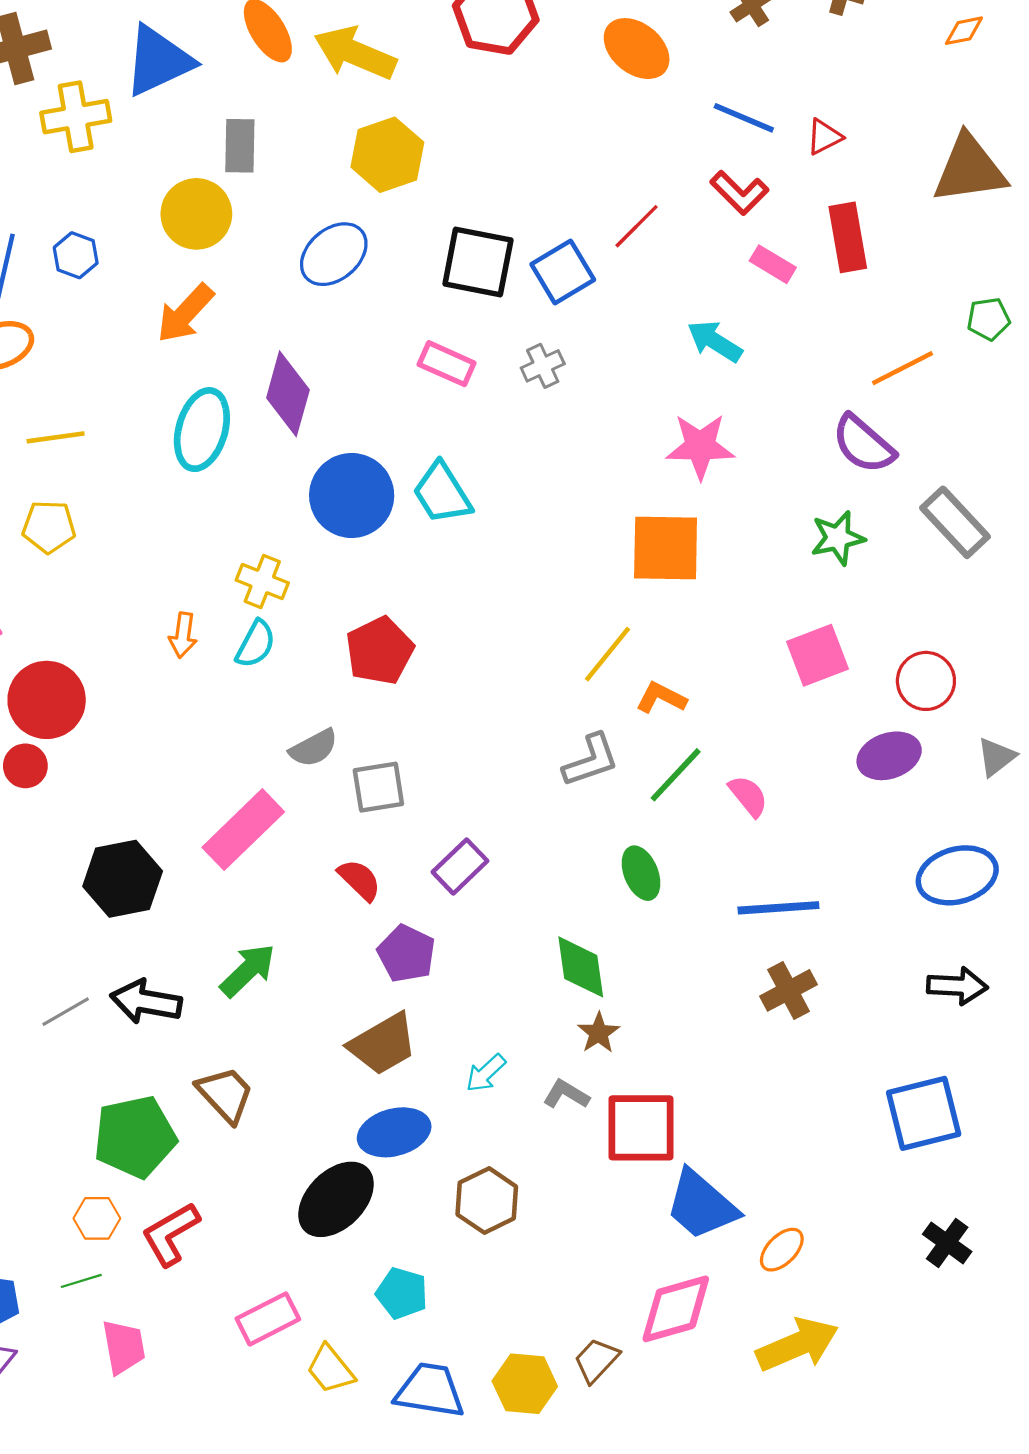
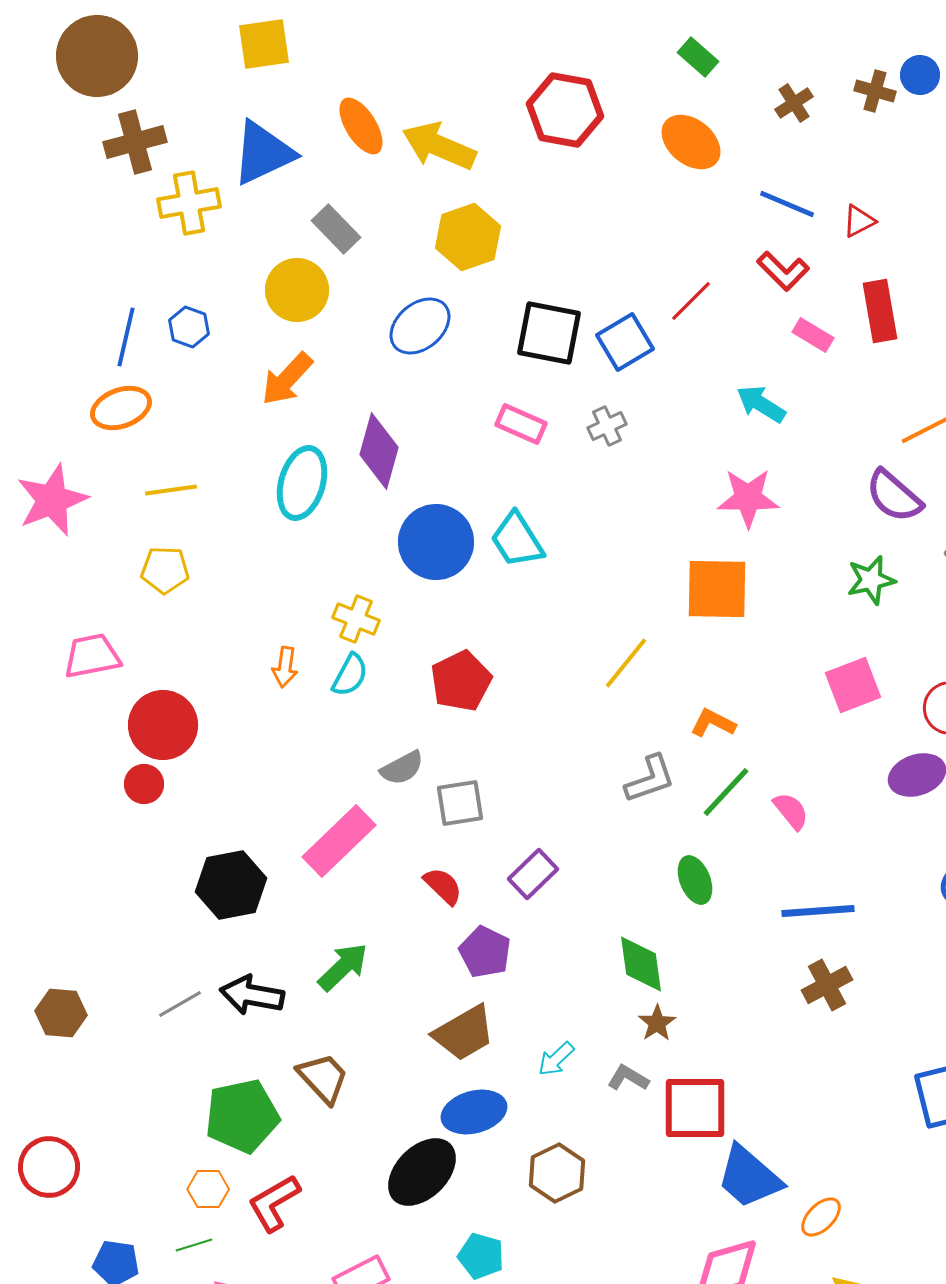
gray rectangle: (240, 146) -> (336, 229), turned -45
yellow line: (607, 654) -> (626, 663), moved

